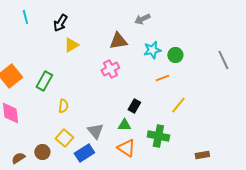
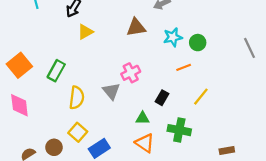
pink cross: (110, 69) -> (131, 73), moved
yellow semicircle: (63, 106) -> (77, 98), size x1.5
black rectangle: (134, 106) -> (162, 98), moved
gray triangle: (95, 131) -> (111, 91), moved

